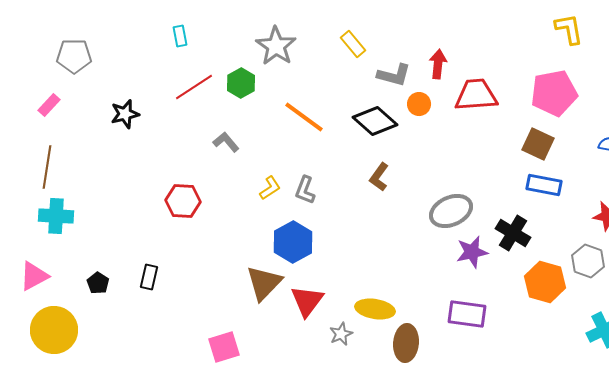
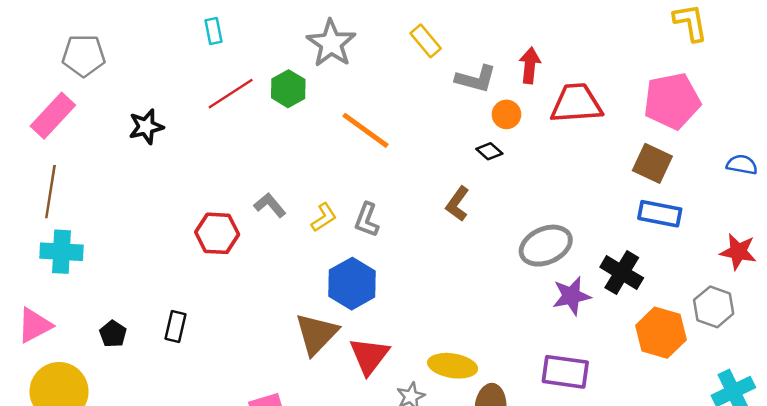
pink rectangle: (49, 105) -> (53, 116), size x1.6
black diamond: (375, 121) -> (489, 151), moved, size x0.5
gray L-shape: (226, 142) -> (270, 205), moved

